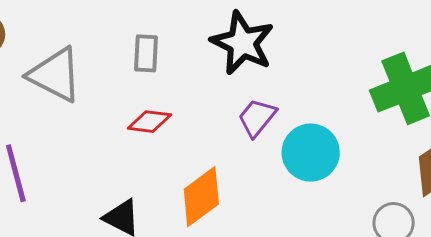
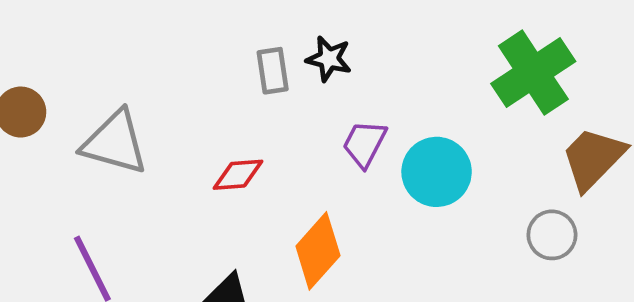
black star: (242, 43) -> (329, 59), size x0.6
gray rectangle: (146, 53) -> (273, 71), moved

